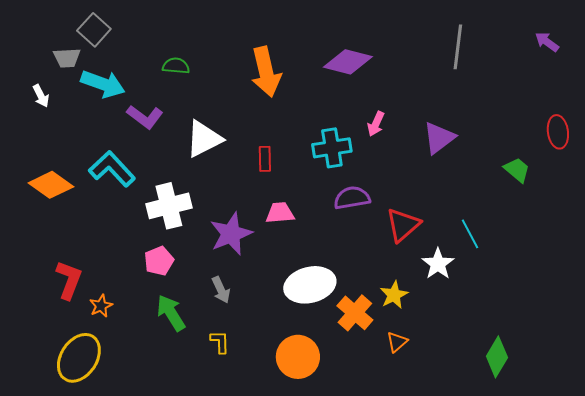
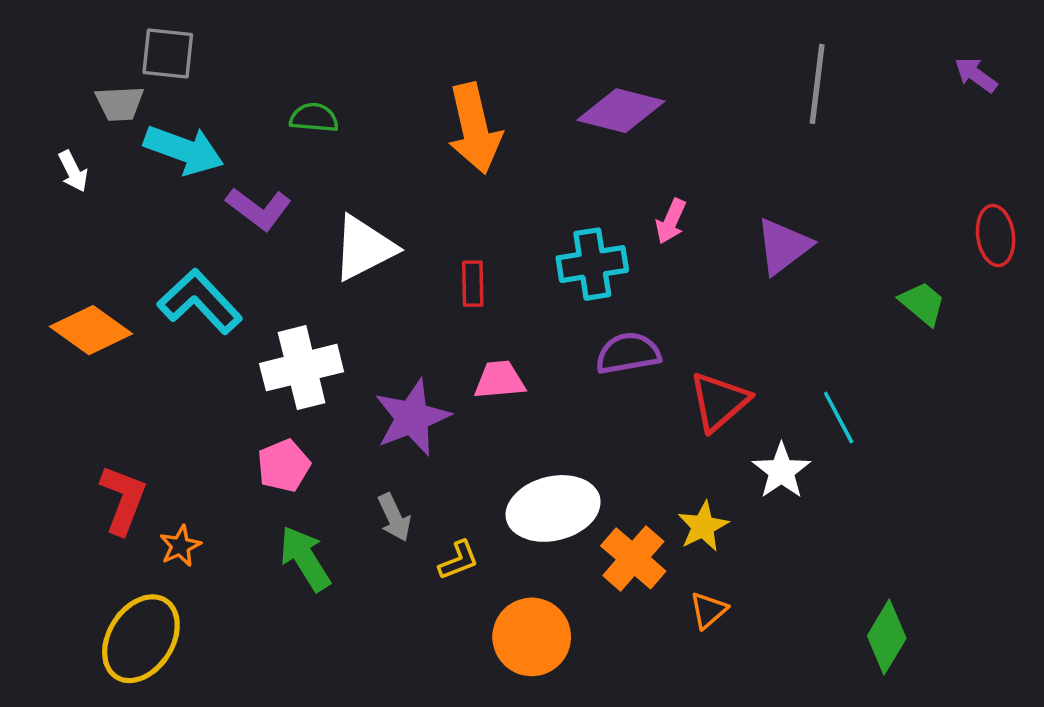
gray square: (94, 30) -> (168, 54), turned -36
yellow L-shape: (220, 342) -> (459, 560), moved, turned 70

